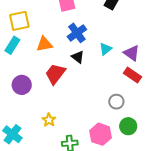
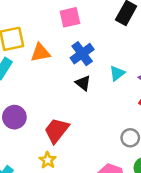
orange triangle: (44, 44) -> (40, 53), moved
red trapezoid: (55, 74) -> (56, 130), moved

